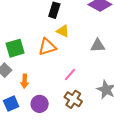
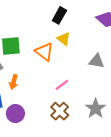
orange triangle: (47, 47) -> (44, 52), turned 42
purple circle: (40, 104) -> (15, 114), moved

